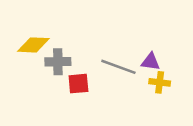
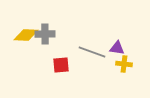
gray cross: (58, 62) -> (45, 34), moved

